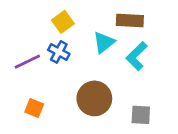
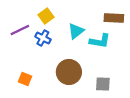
brown rectangle: (130, 21) -> (114, 18), moved
cyan L-shape: (137, 56) -> (100, 41), turned -125
purple line: (27, 62) -> (20, 30), moved

